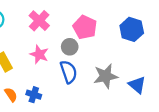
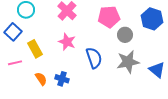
pink pentagon: (85, 27) -> (109, 17), turned -30
gray circle: (70, 47) -> (125, 35), moved

